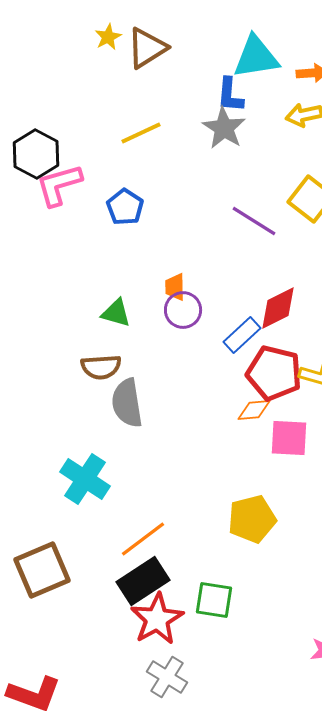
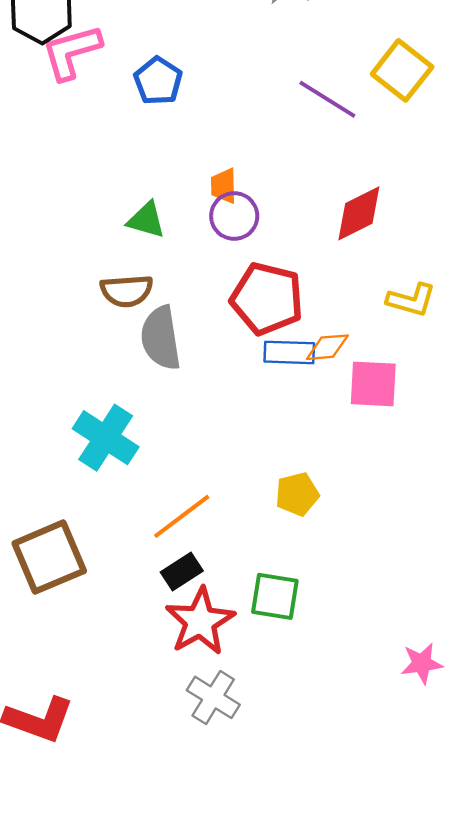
blue rectangle: (242, 335) -> (289, 352), moved, turned 45
red pentagon: (274, 373) -> (267, 299), moved
yellow pentagon: (252, 519) -> (297, 494), moved, size x0.7
black rectangle: (143, 581) -> (182, 571), size x0.6

